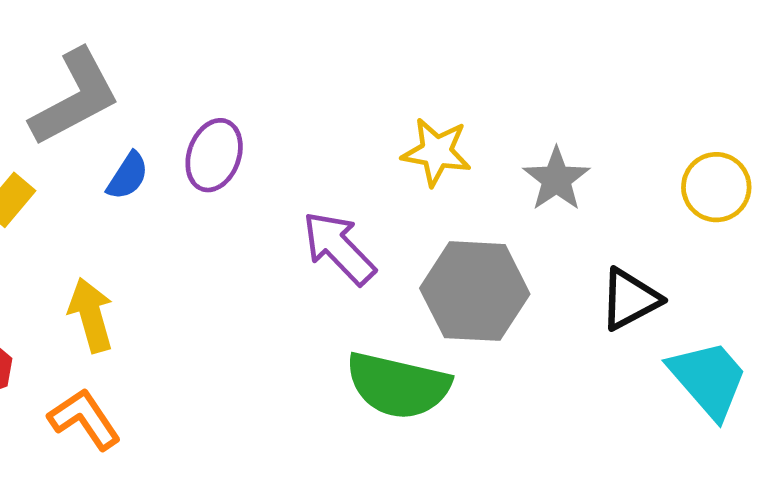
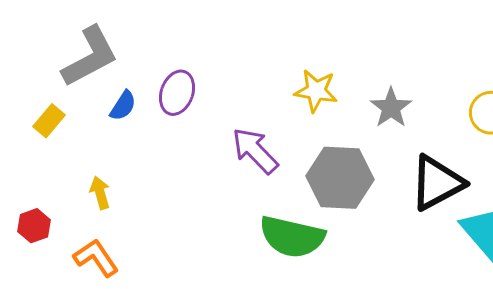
black triangle: (630, 299) -> (437, 183), size x1.4
yellow arrow: (91, 315) -> (100, 193), size x0.7

